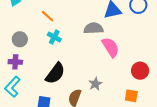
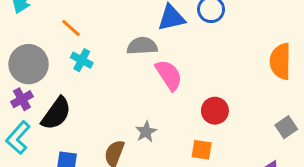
gray circle: (20, 39) -> (29, 64), size x1.6
purple cross: (15, 62) -> (22, 99), turned -32
black semicircle: (55, 73) -> (56, 113), moved

